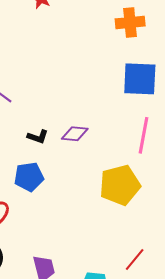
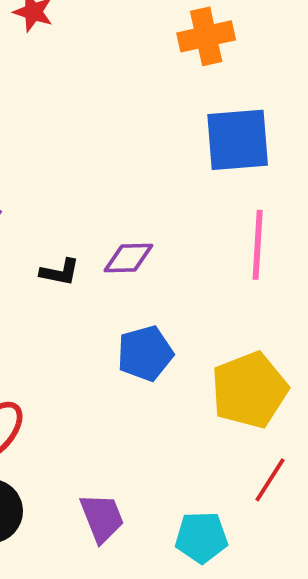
blue pentagon: (29, 177) -> (145, 353), moved
yellow pentagon: (120, 185) -> (249, 390), moved

